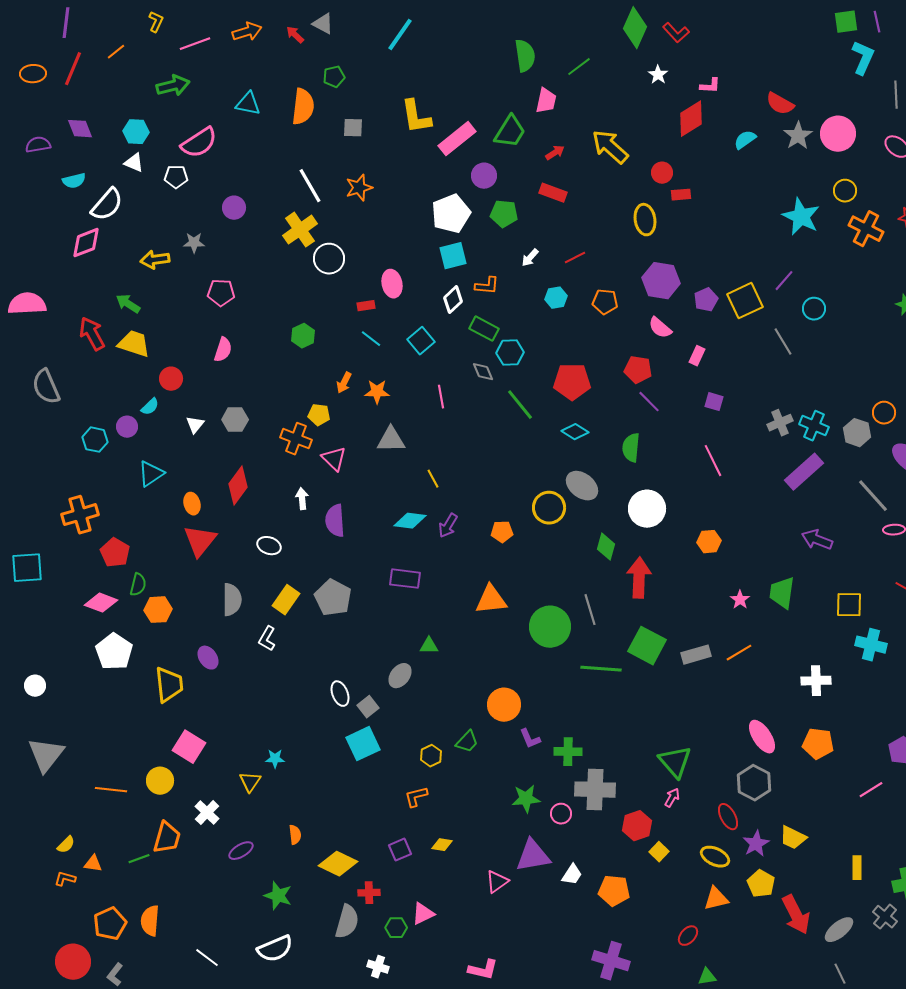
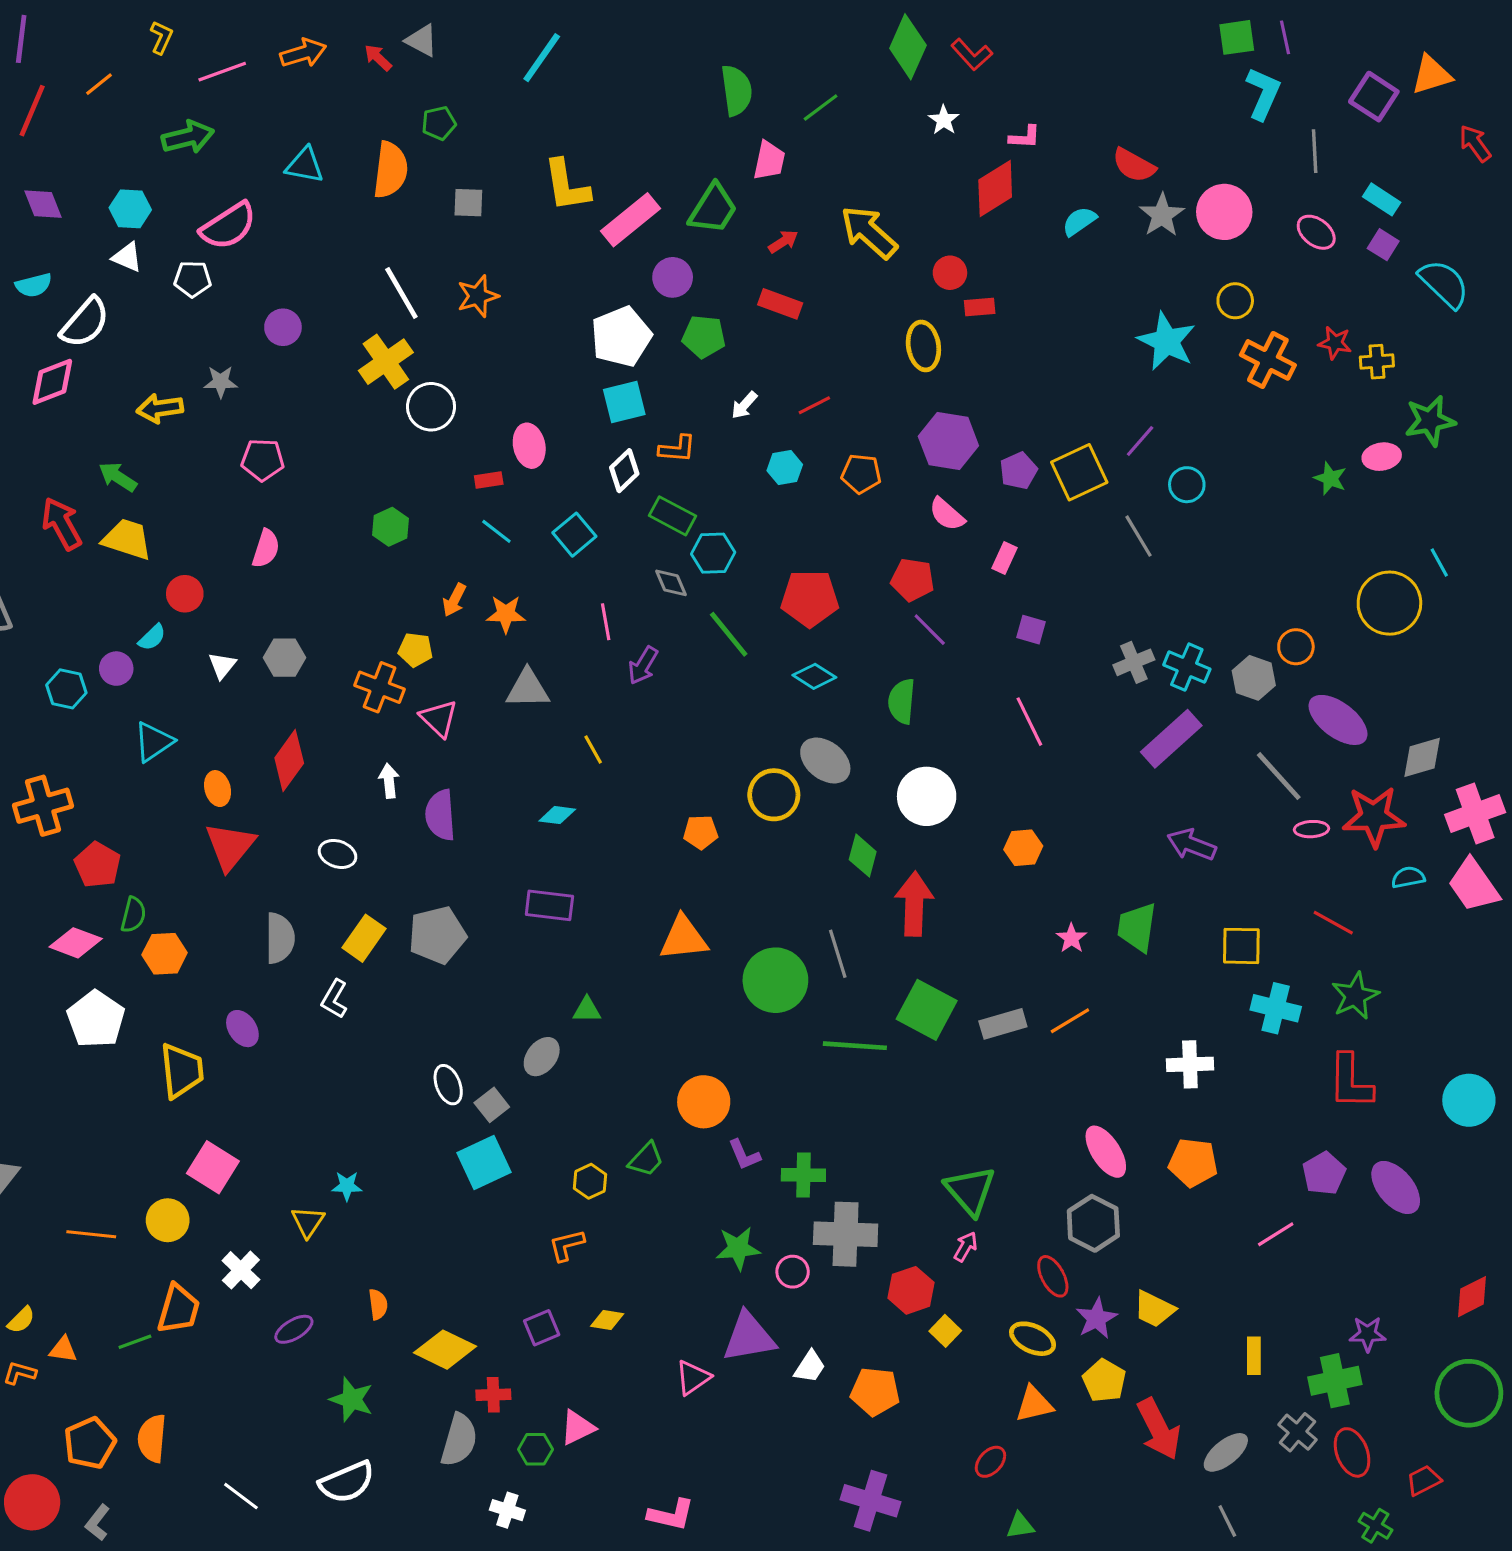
cyan diamond: (410, 521) -> (557, 815), size x0.7
purple arrow: (448, 526) -> (643, 665), moved
gray pentagon: (333, 598) -> (437, 935), turned 30

